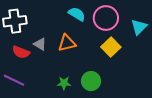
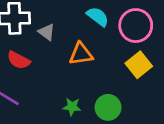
gray triangle: (40, 44) -> (47, 32), moved

